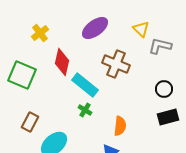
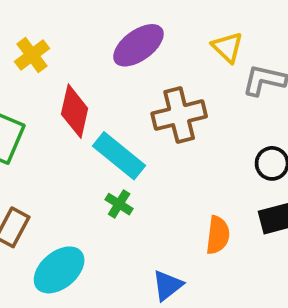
brown cross: (116, 64) -> (179, 115), turned -36
orange semicircle: (120, 126) -> (218, 235), moved

